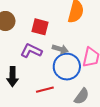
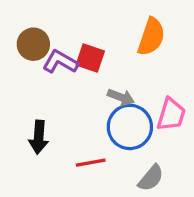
purple L-shape: (31, 51) -> (60, 62), moved

